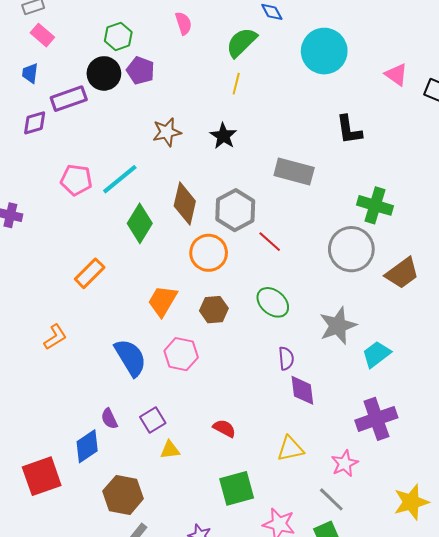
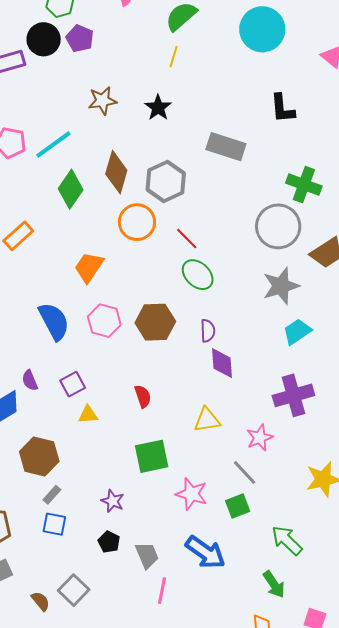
red line: (270, 242) -> (187, 239), moved
brown hexagon: (214, 310) -> (155, 322), moved, size x1.4
gray star: (338, 326) -> (281, 286), moved
red semicircle: (224, 428) -> (143, 396), turned 40

